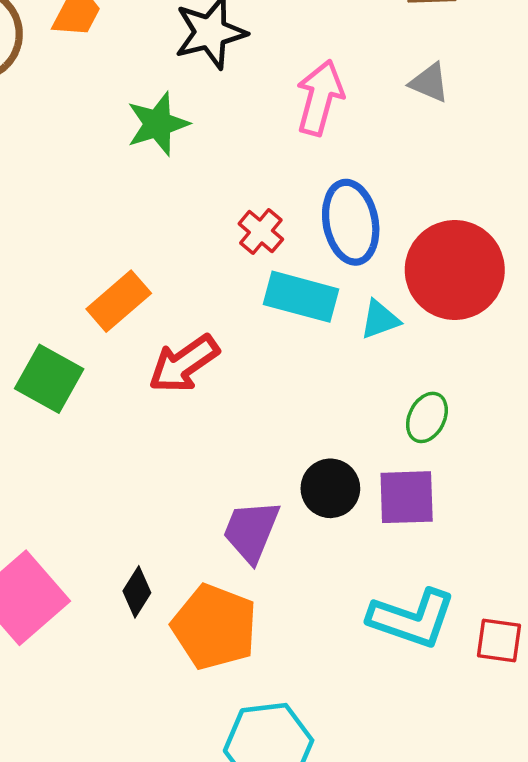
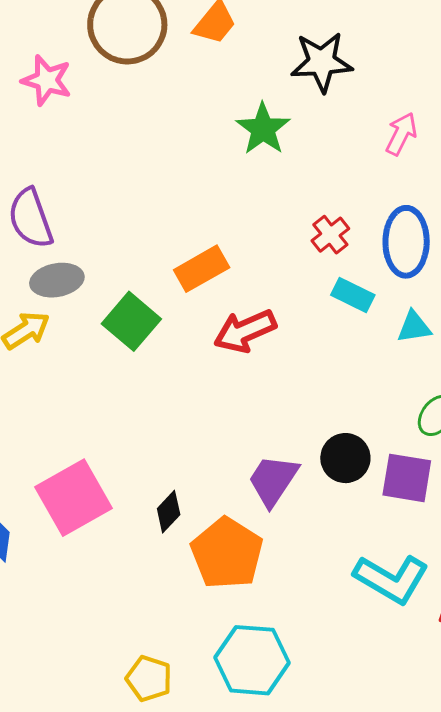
pink arrow: (320, 98) -> (401, 134), size x0.7
green star: (158, 124) -> (263, 129), turned -30
cyan rectangle: (301, 297) -> (353, 295), size x0.7

